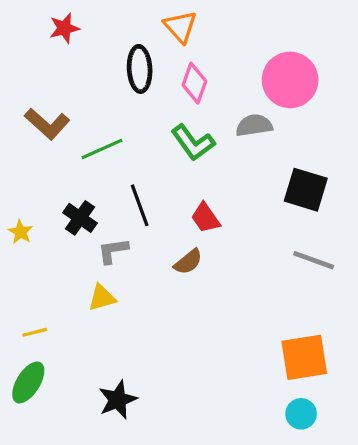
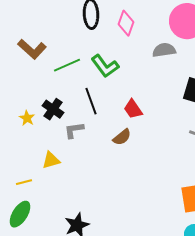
green L-shape: (193, 143) -> (105, 66), moved
yellow star: (20, 232) -> (27, 118), moved
yellow triangle: (102, 298) -> (51, 160), moved

